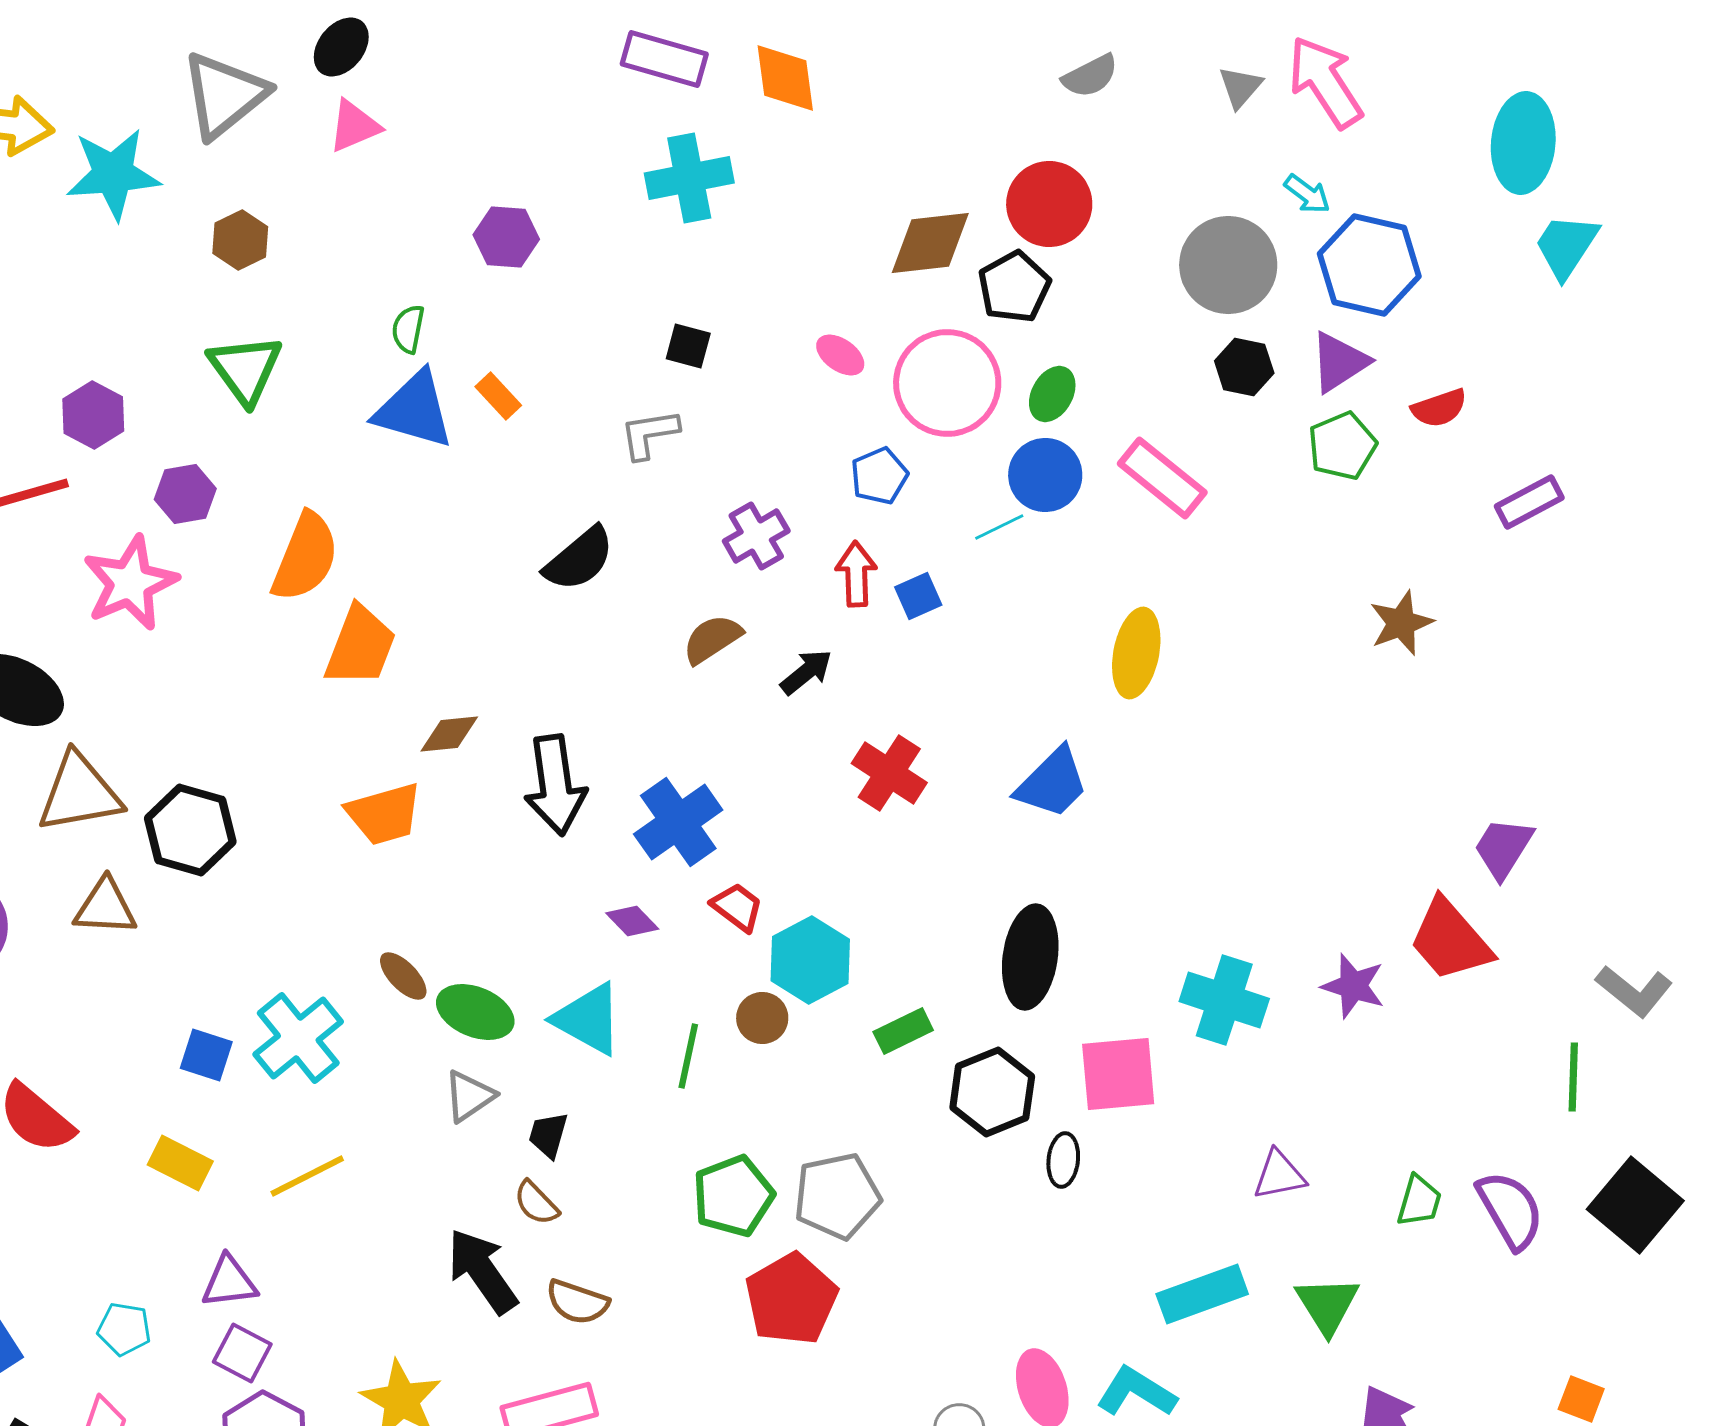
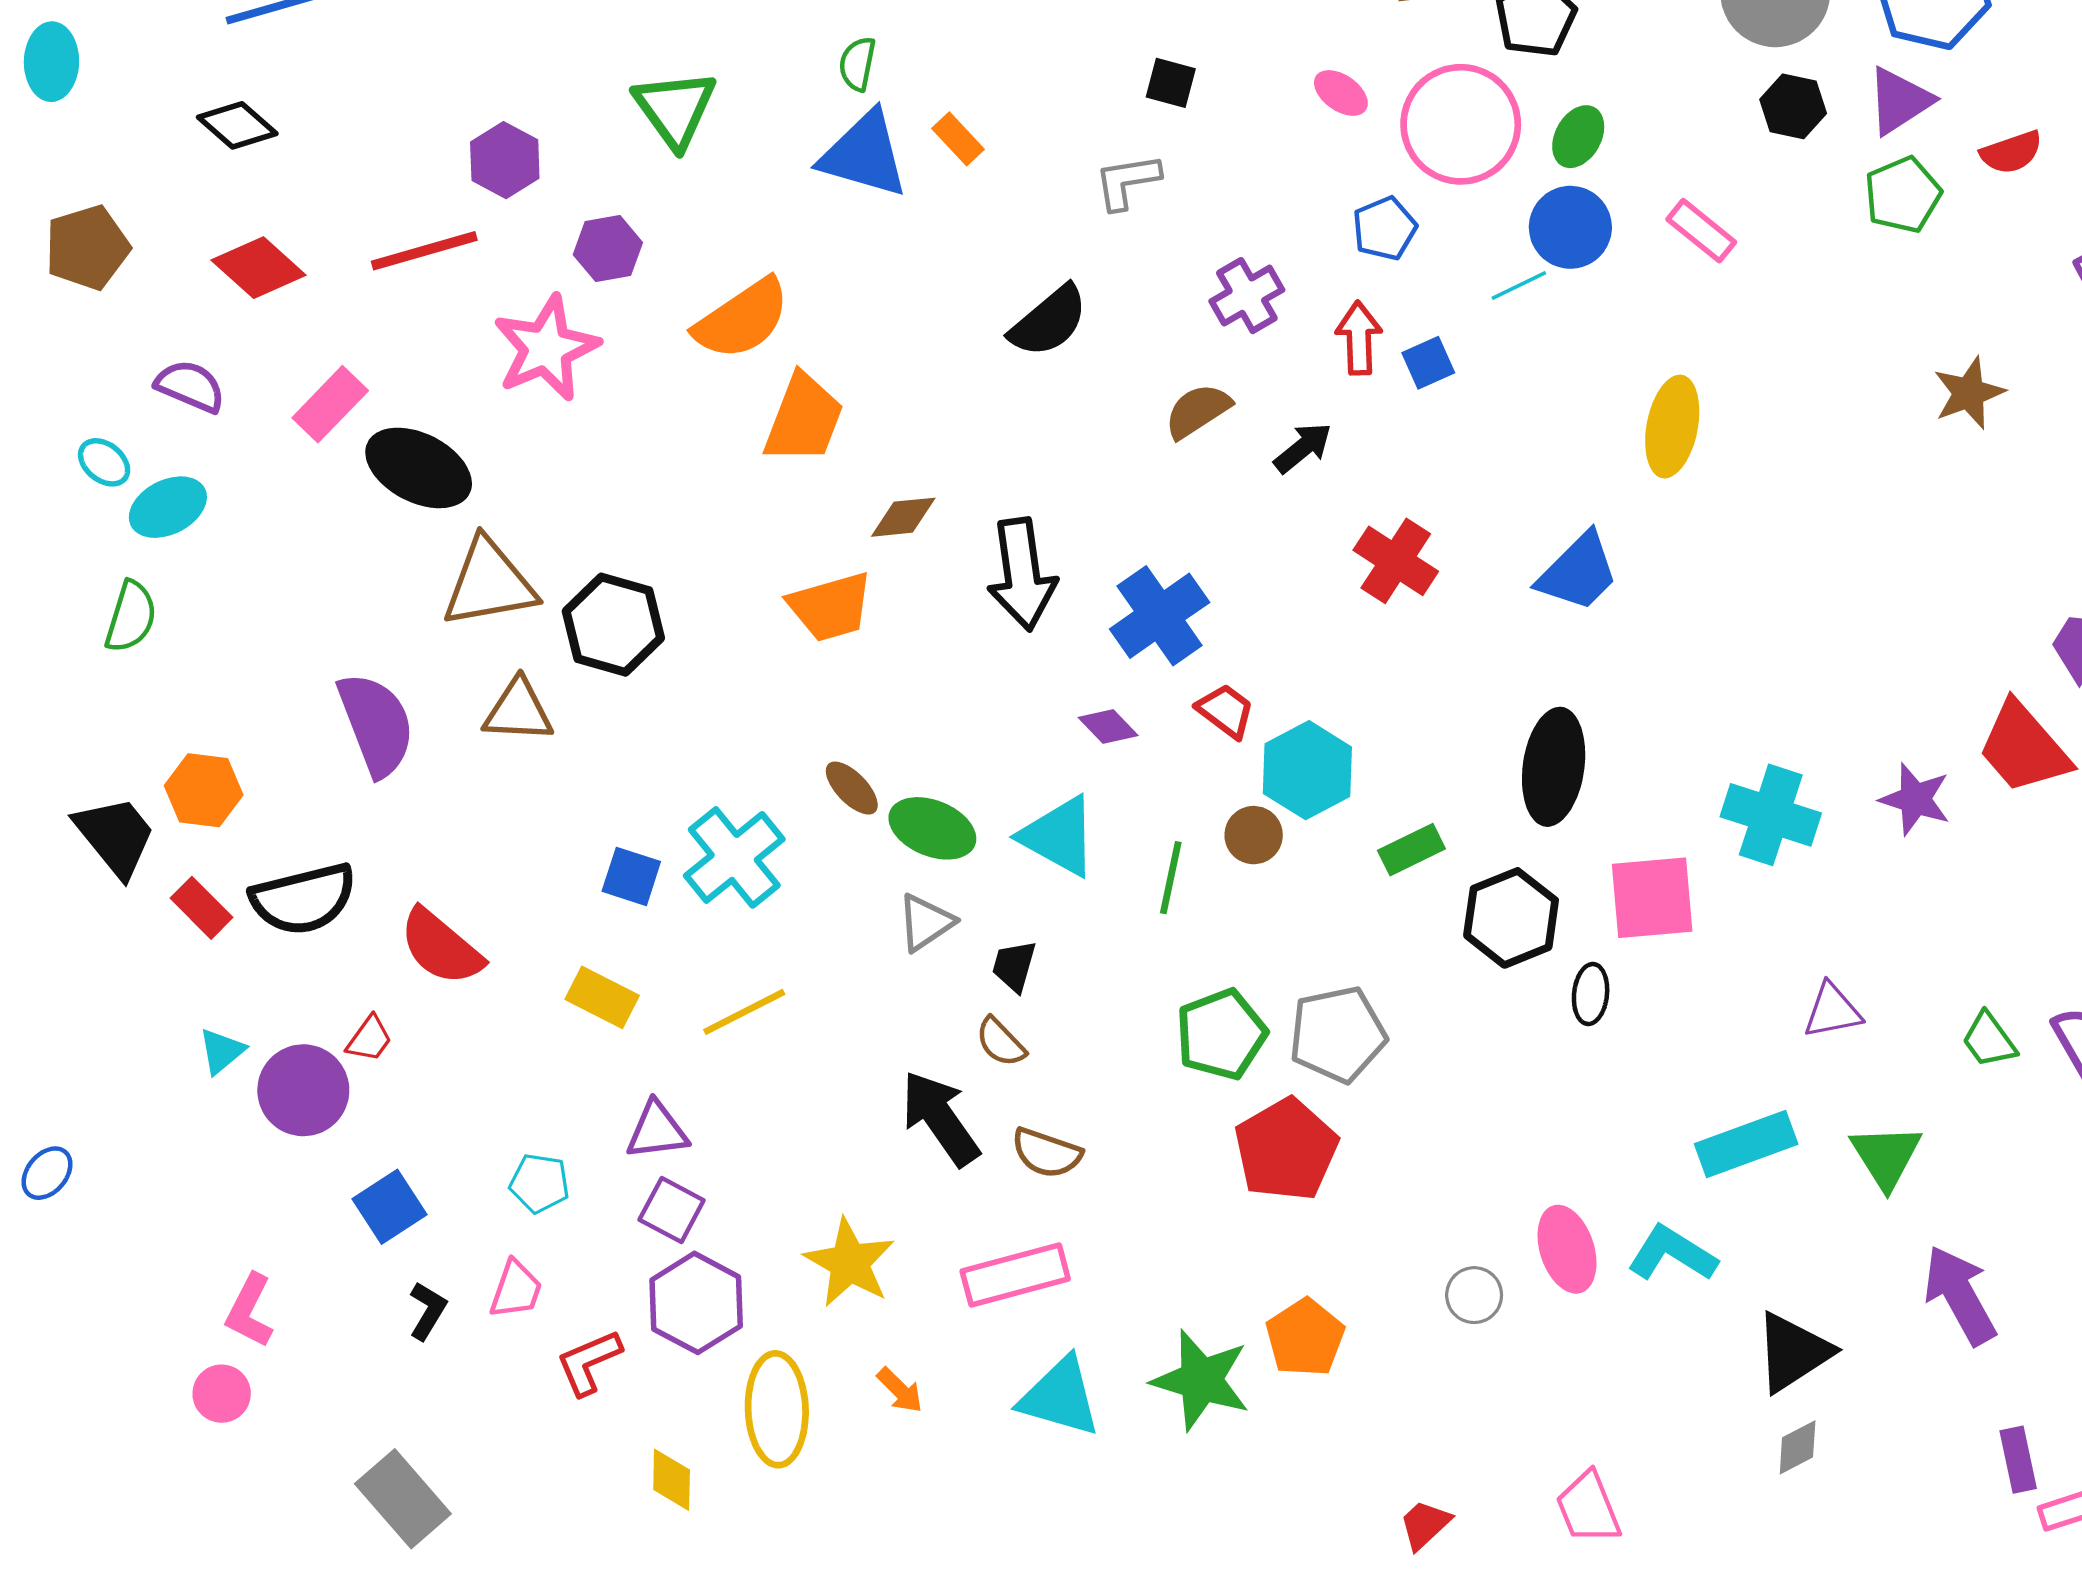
pink rectangle: (1162, 478) -> (1701, 231), size x0.7
orange semicircle: (305, 557) -> (742, 319), turned 34
green trapezoid: (1419, 1201) -> (1989, 1040), turned 128

